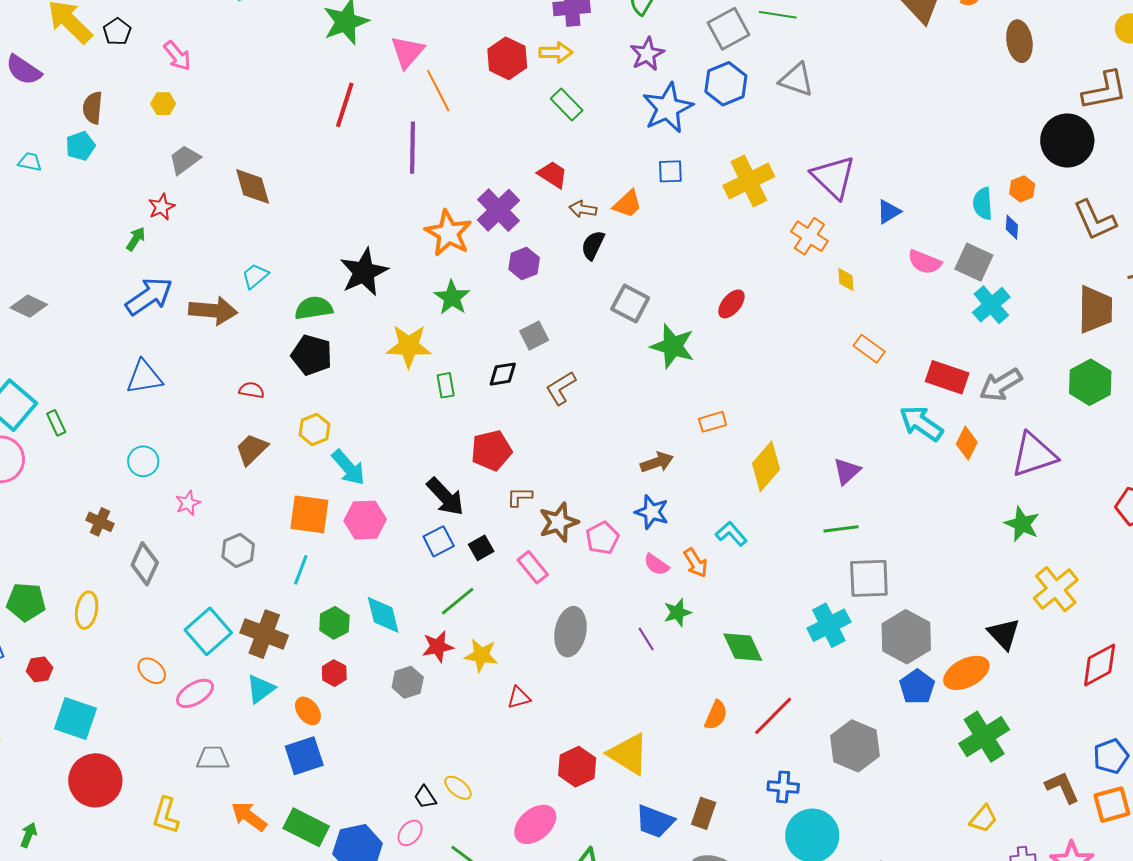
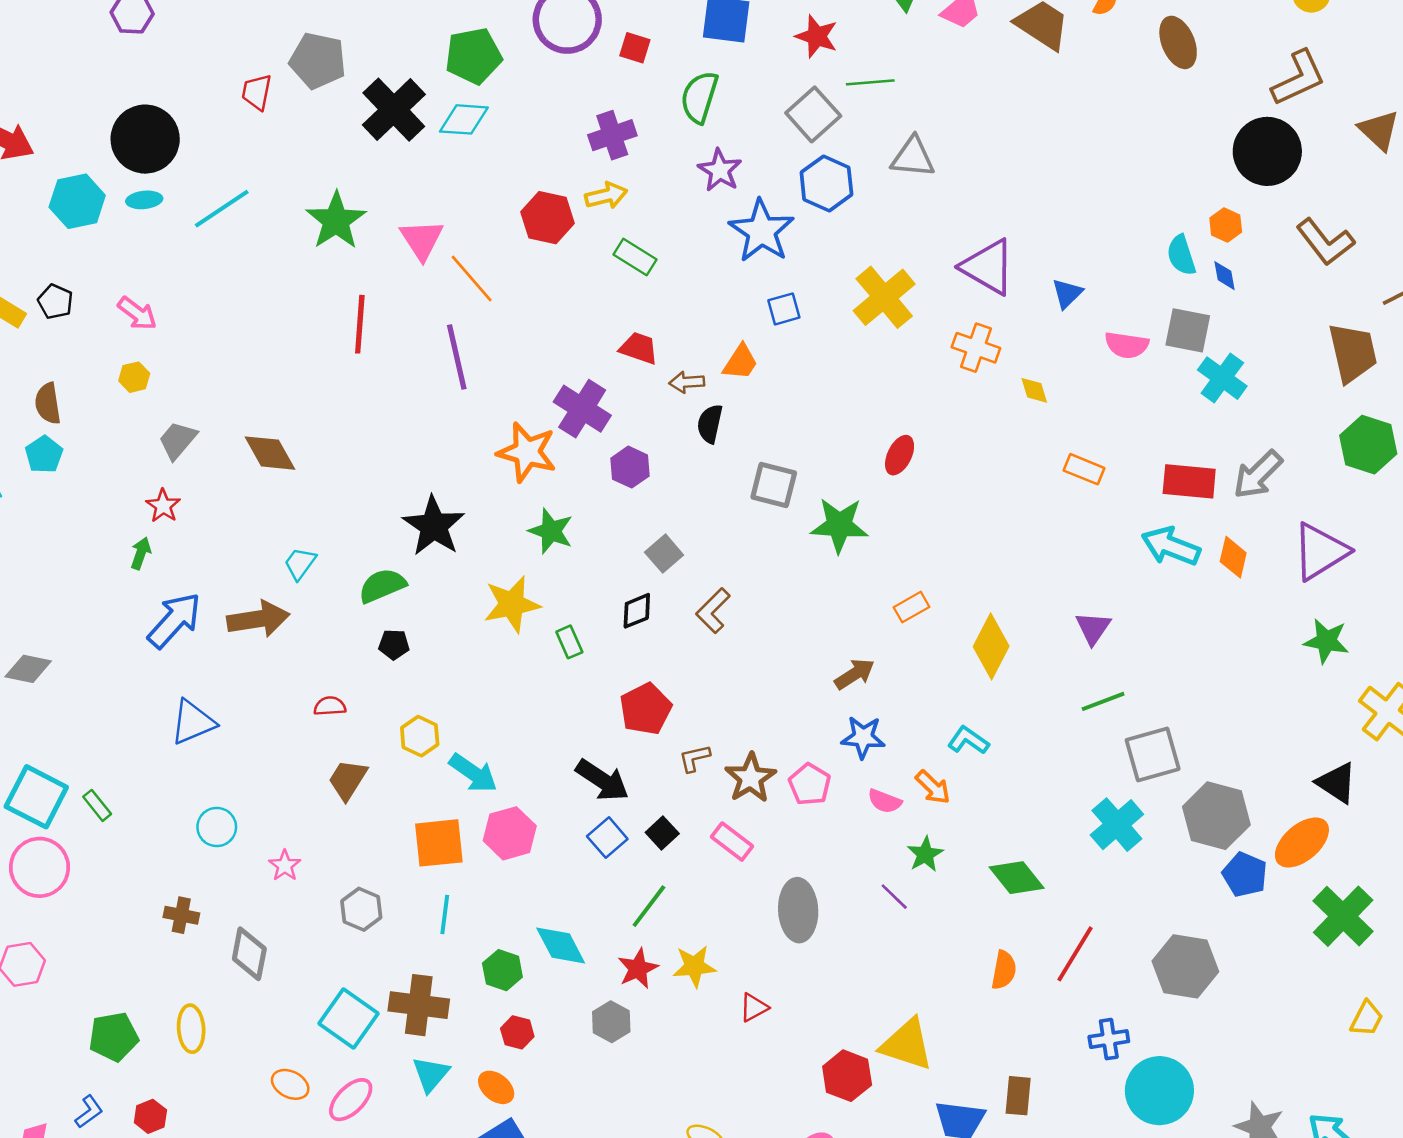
black pentagon: (312, 355) -> (394, 645), size x0.6

